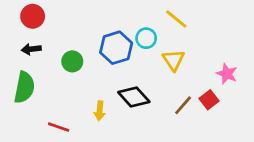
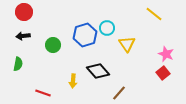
yellow line: (176, 19) -> (154, 14), moved
green semicircle: (24, 87) -> (18, 64), size x0.6
red square: (209, 100) -> (163, 73), moved
brown line: (183, 105) -> (119, 93), moved

